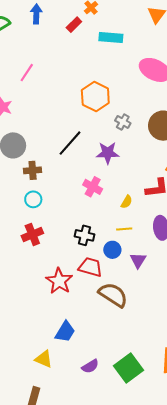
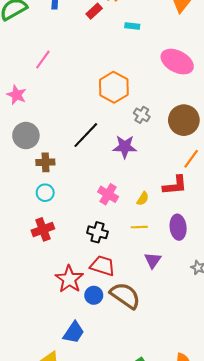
cyan rectangle: (111, 37) -> (132, 26), size x0.6
pink cross: (93, 187) -> (108, 194), moved
blue circle: (112, 250) -> (94, 295), moved

